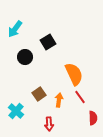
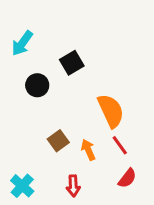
orange arrow: (59, 100) -> (88, 150), turned -32
cyan cross: (16, 111) -> (22, 186), moved
red semicircle: (93, 118) -> (127, 178), moved, turned 40

